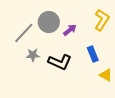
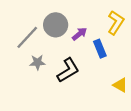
blue rectangle: (93, 54) -> (100, 49), moved
black L-shape: (60, 62) -> (68, 70), turned -55

